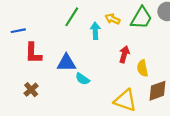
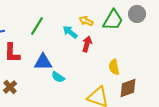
green line: (72, 17) -> (37, 26), moved
cyan arrow: (95, 31) -> (70, 32), turned -49
red arrow: (124, 54) -> (87, 44), moved

